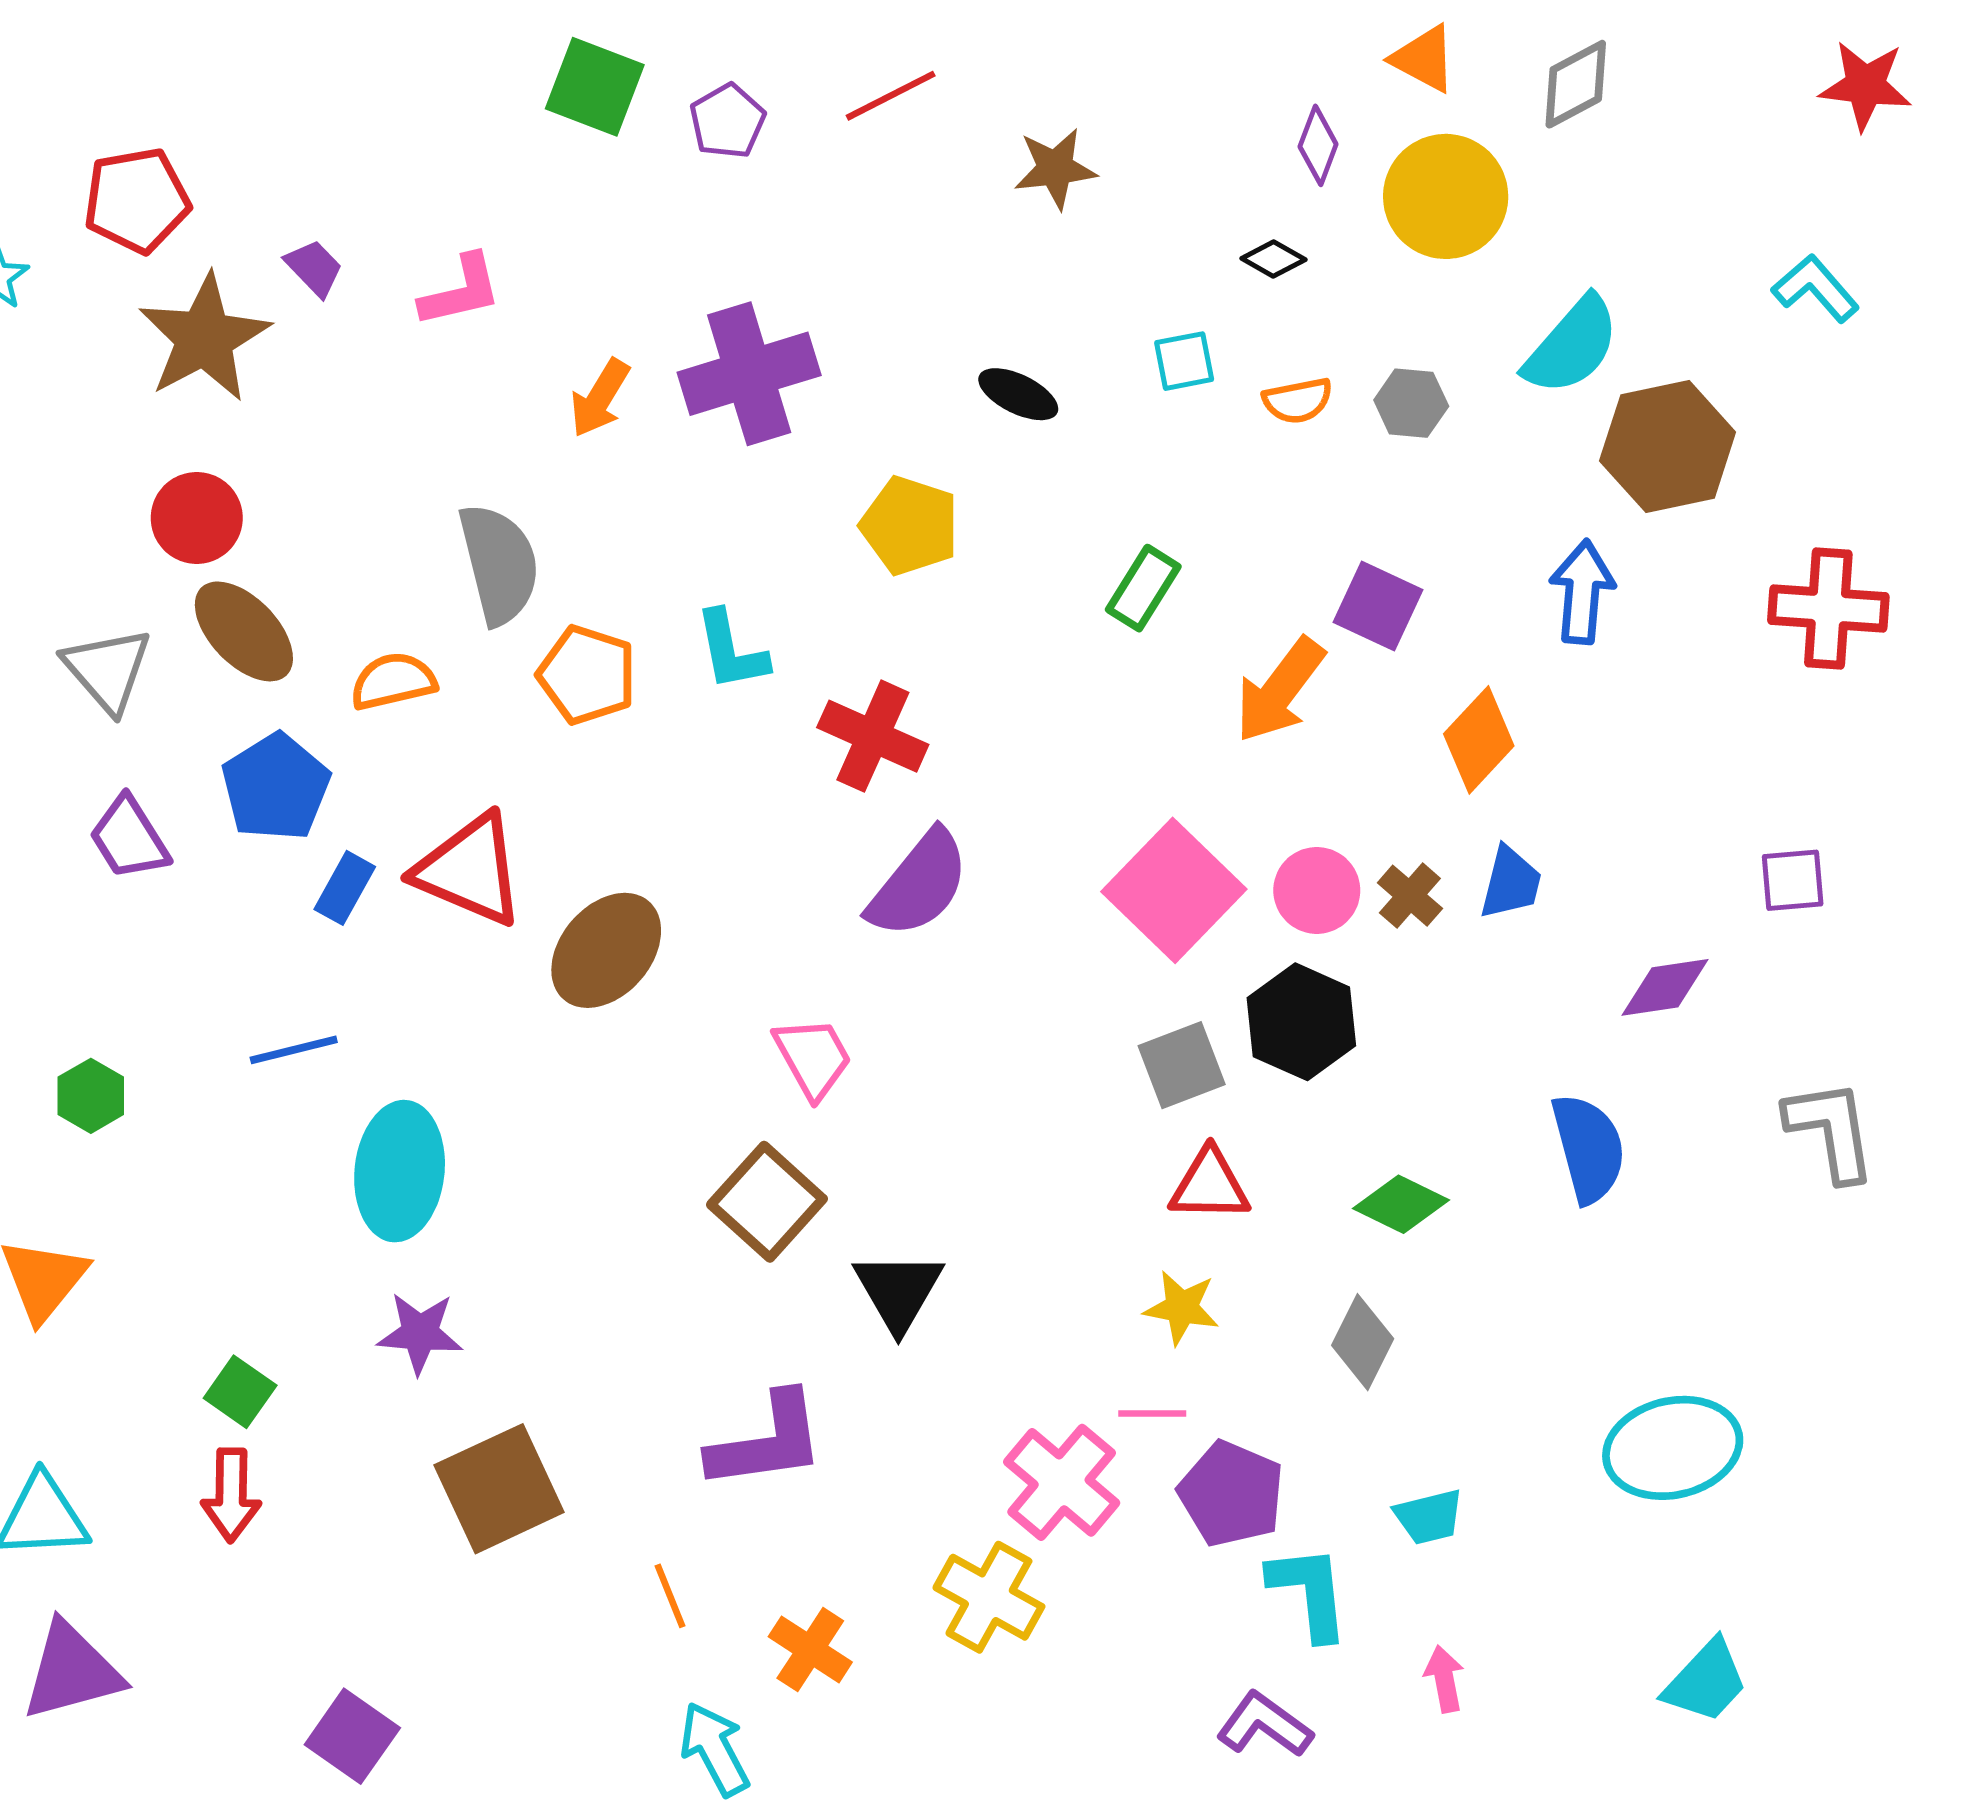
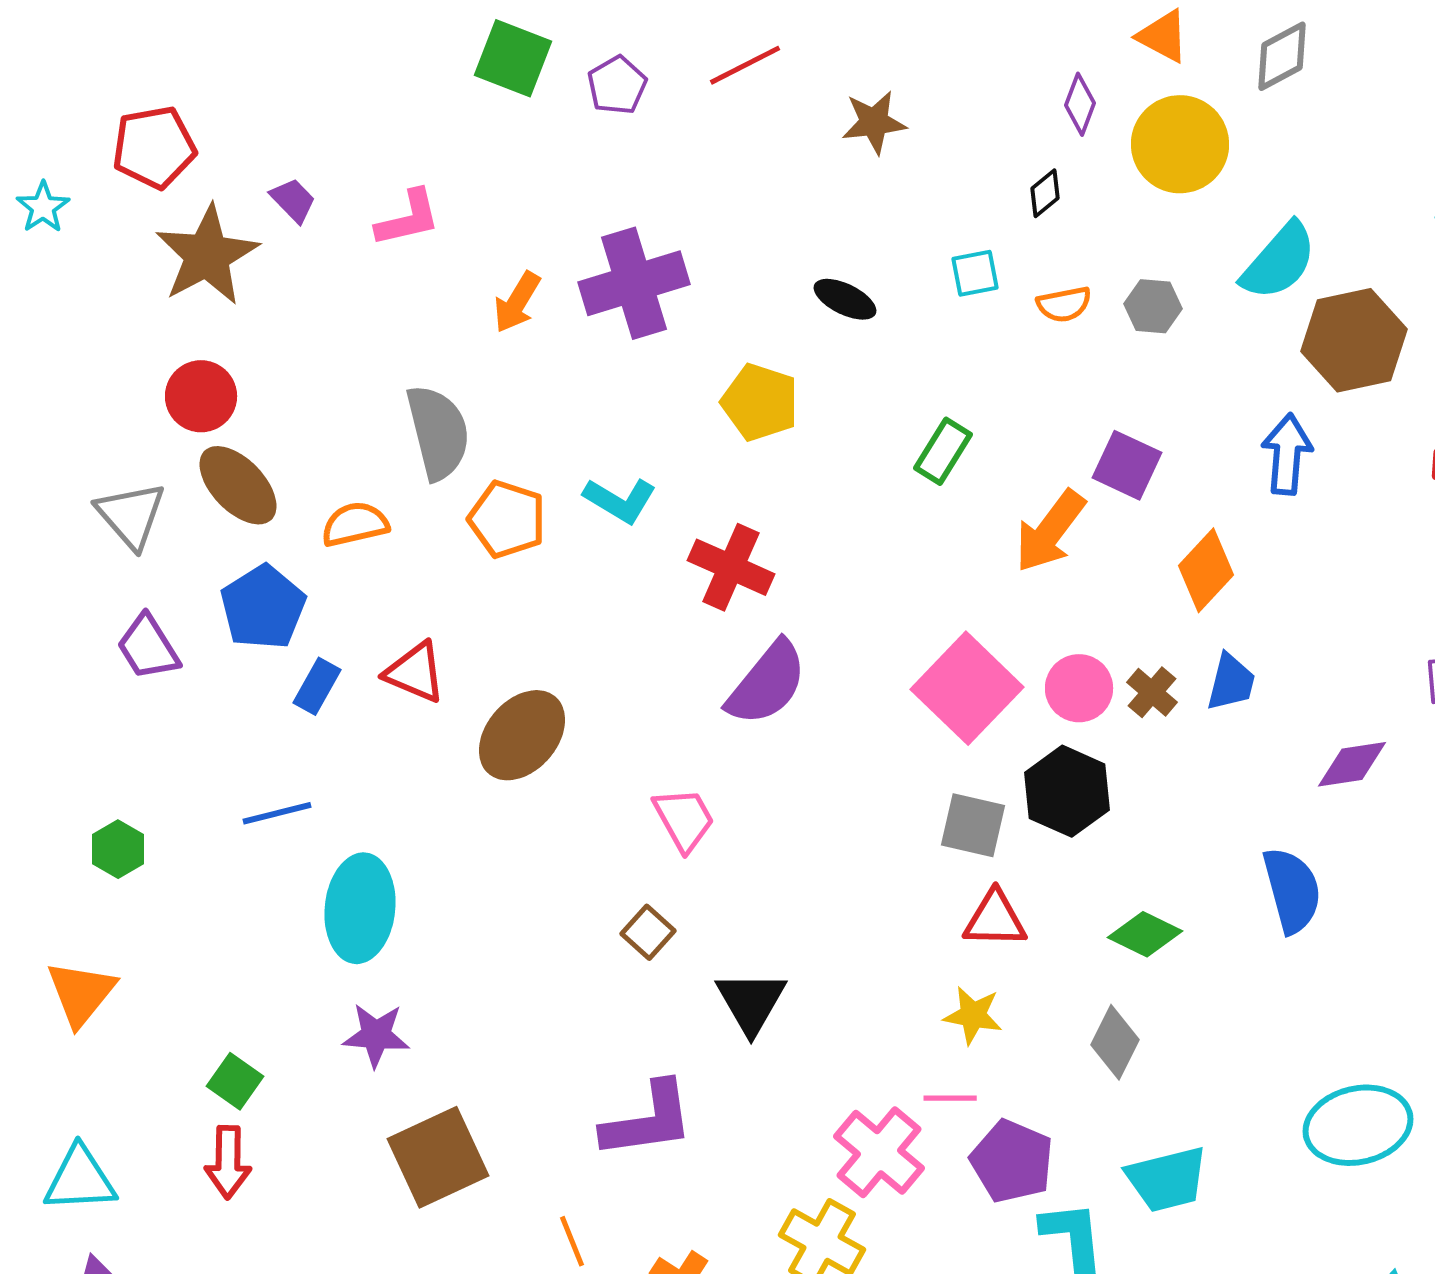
black diamond: (1273, 259) -> (1045, 193), turned -69
cyan L-shape: (731, 651) -> (620, 500), turned -48
red triangle: (470, 870) -> (415, 672), size x0.7
gray square: (1182, 1065) -> (973, 825), turned 34
brown square: (767, 1202) -> (648, 932), size x0.6
cyan trapezoid: (1429, 1517) -> (1167, 1179), size x1.5

